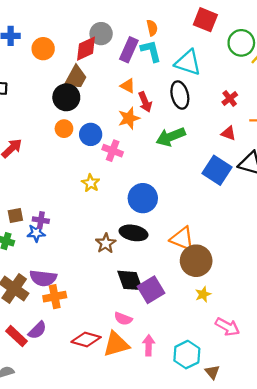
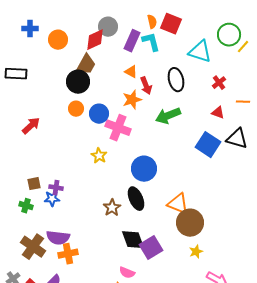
red square: (205, 20) -> (171, 24), moved
cyan triangle: (188, 63) -> (200, 52), moved
pink cross: (113, 151) -> (118, 128), size x1.4
black ellipse: (134, 233) -> (136, 199), turned 55

